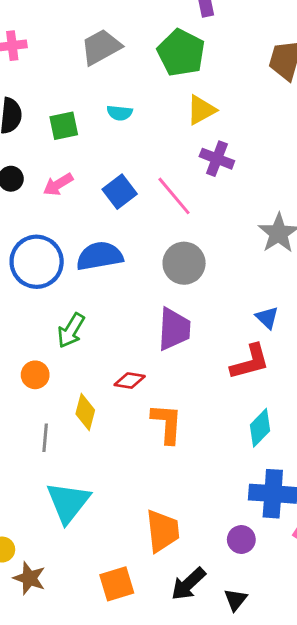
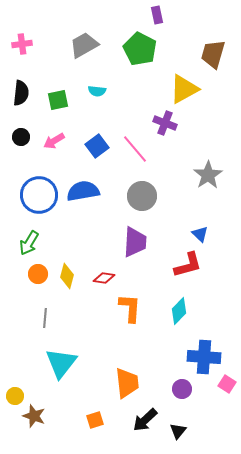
yellow triangle: (201, 110) -> (184, 89), moved, size x1.4
green arrow: (71, 330) -> (29, 243), moved
yellow diamond: (85, 412) -> (67, 276), moved
cyan diamond: (260, 428) -> (179, 311), moved
orange square: (117, 584) -> (95, 420), size x0.7

